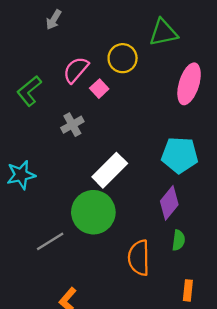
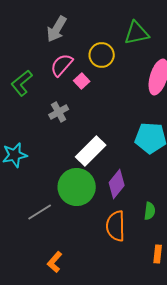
gray arrow: (54, 20) -> (57, 29), moved, size x1.5
purple diamond: (169, 203) -> (117, 184), moved

